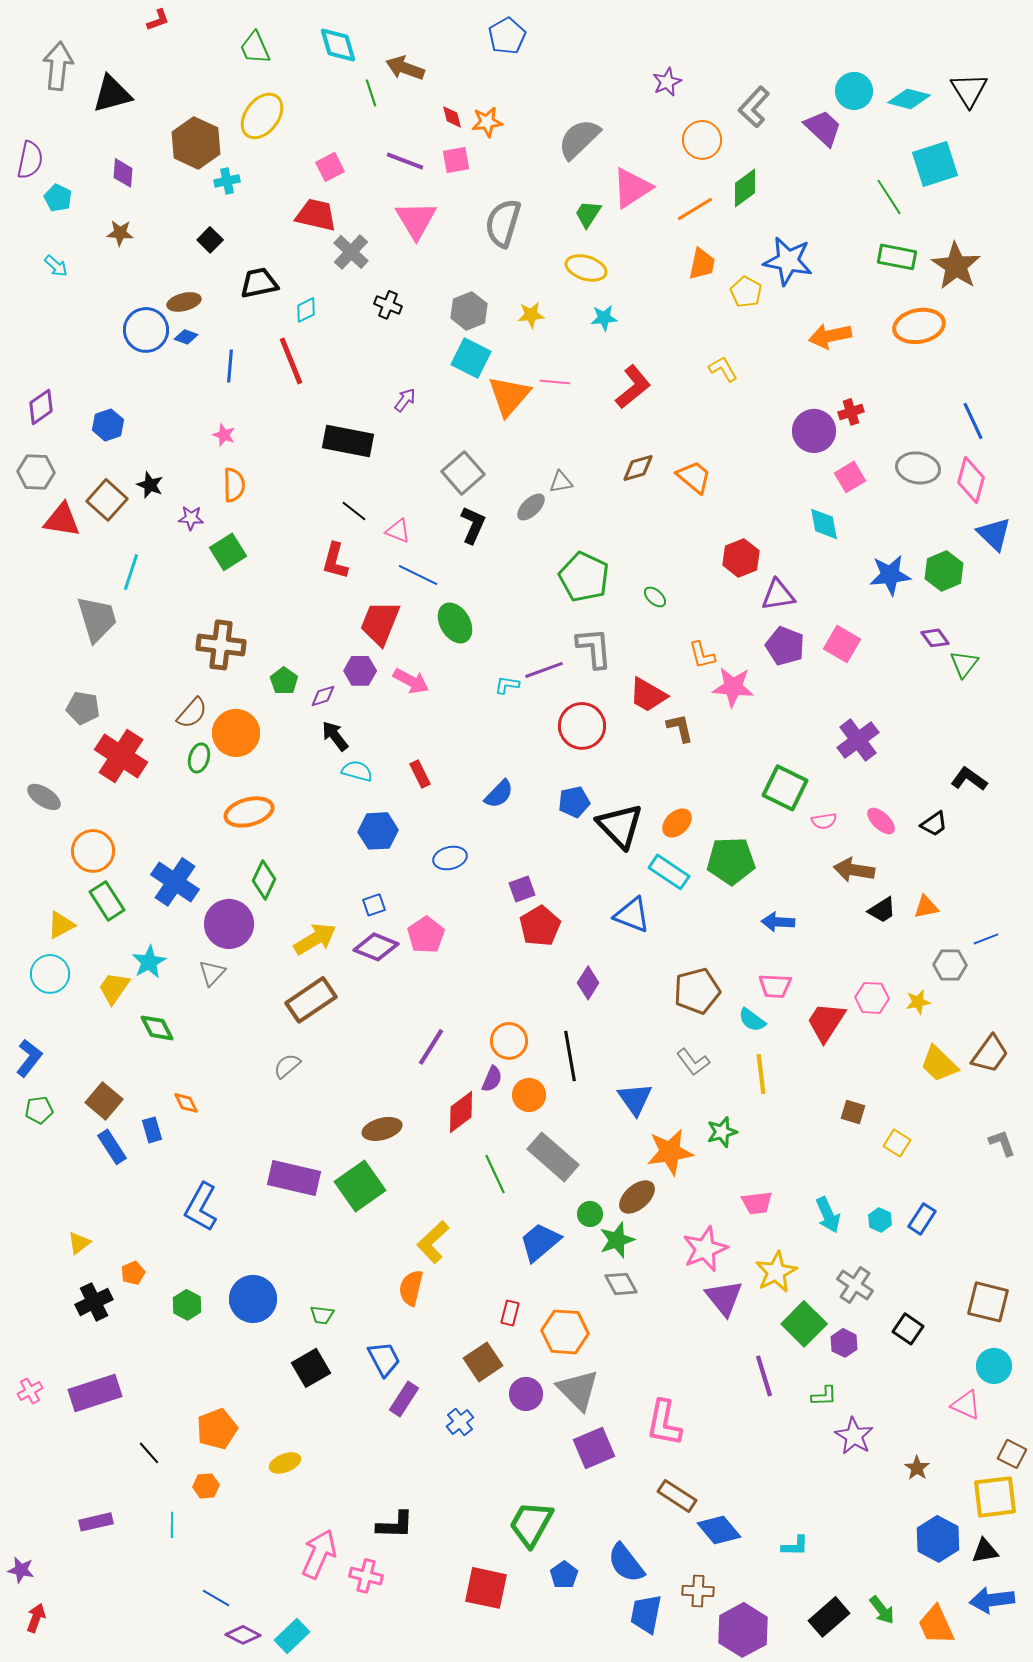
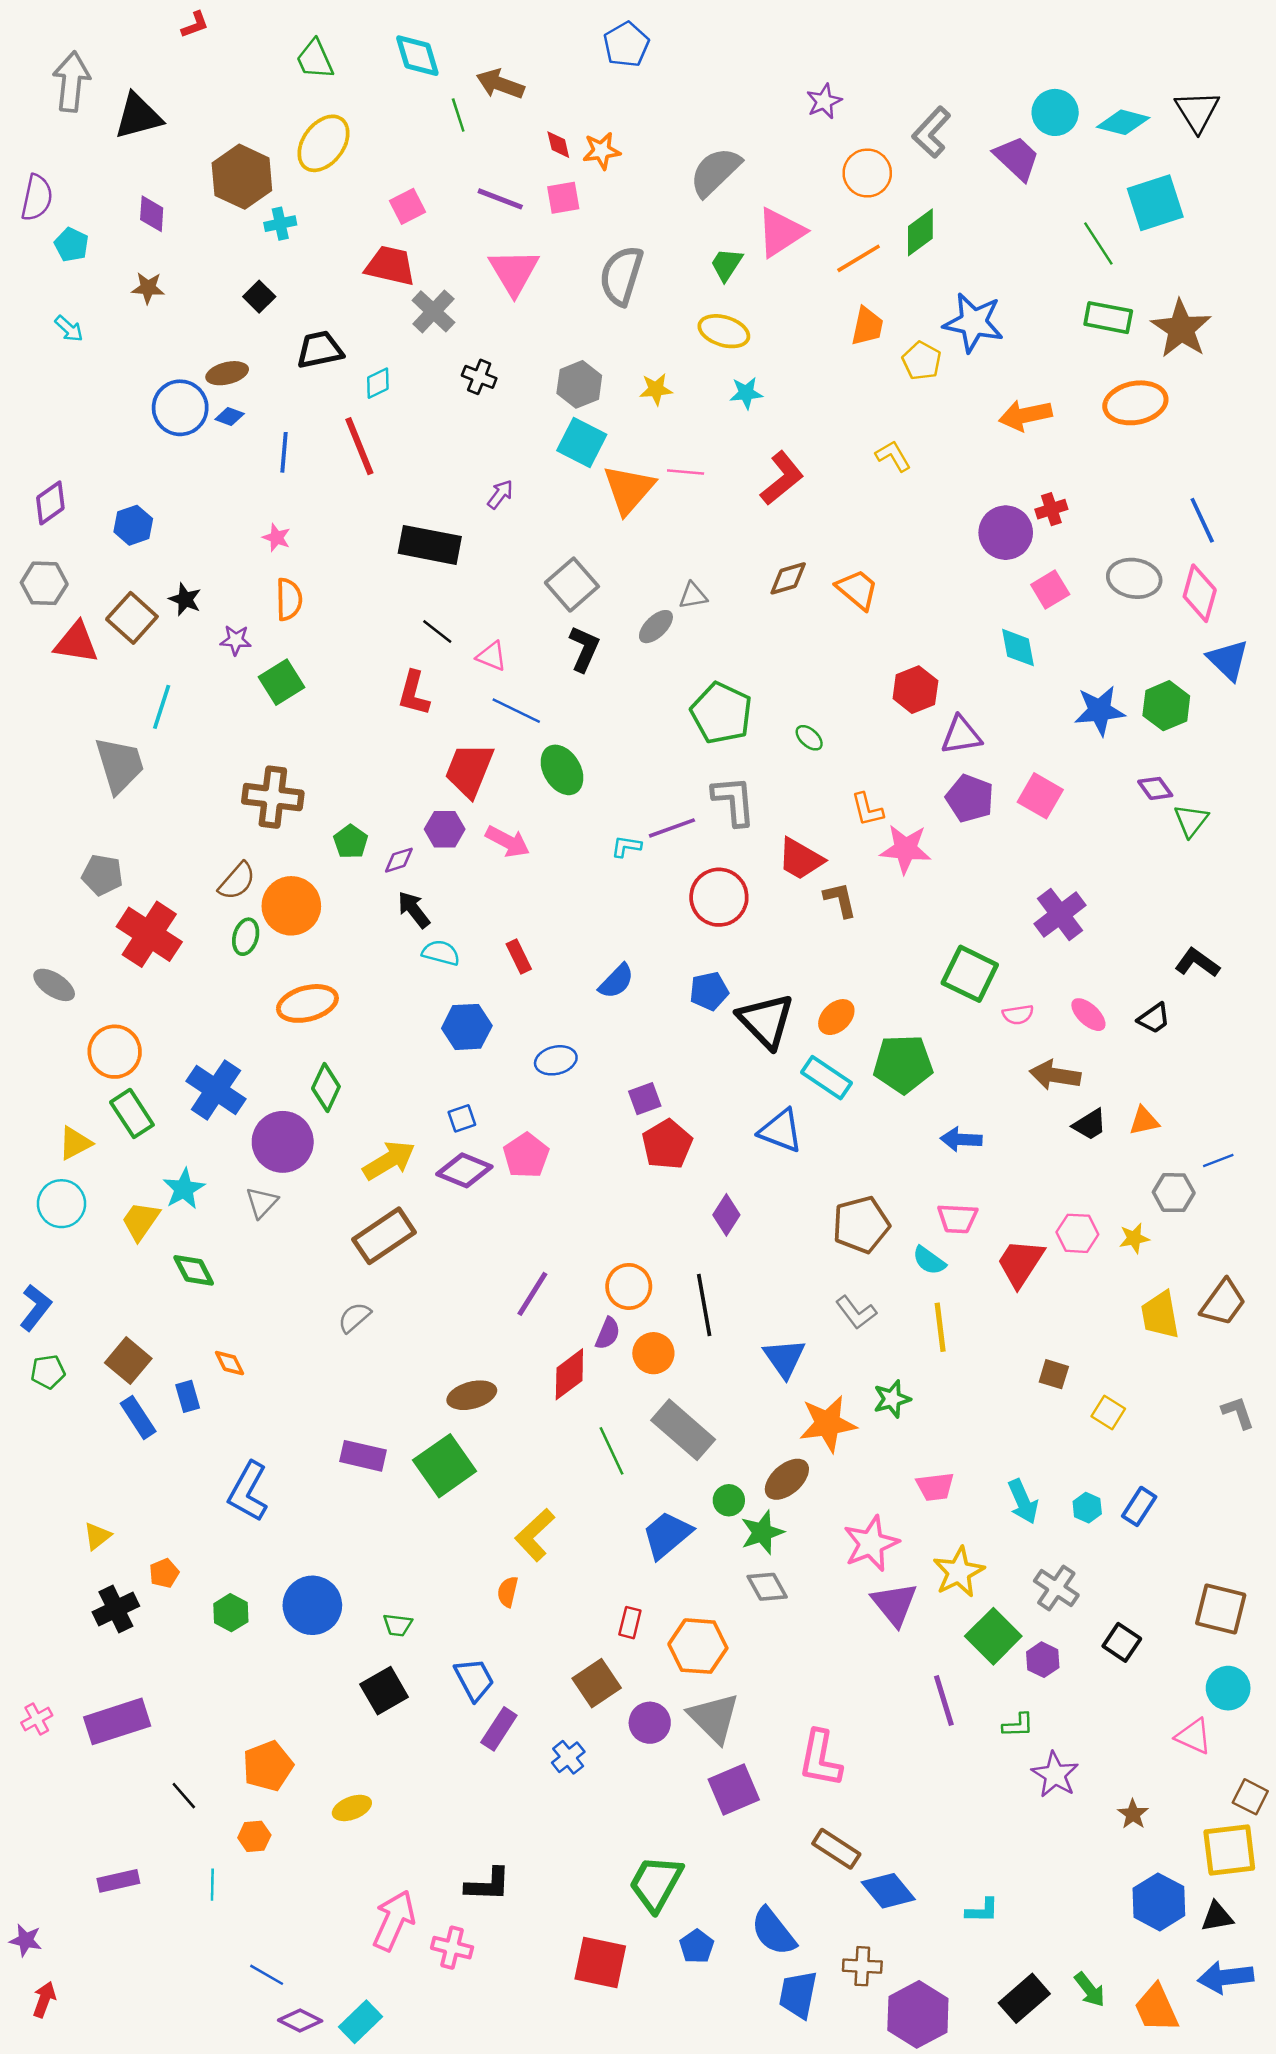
yellow trapezoid: (939, 1064) -> (1160, 1315), turned 36
purple rectangle: (294, 1178) -> (363, 1456), size x0.7
orange semicircle: (411, 1288) -> (508, 1592), size x0.7

